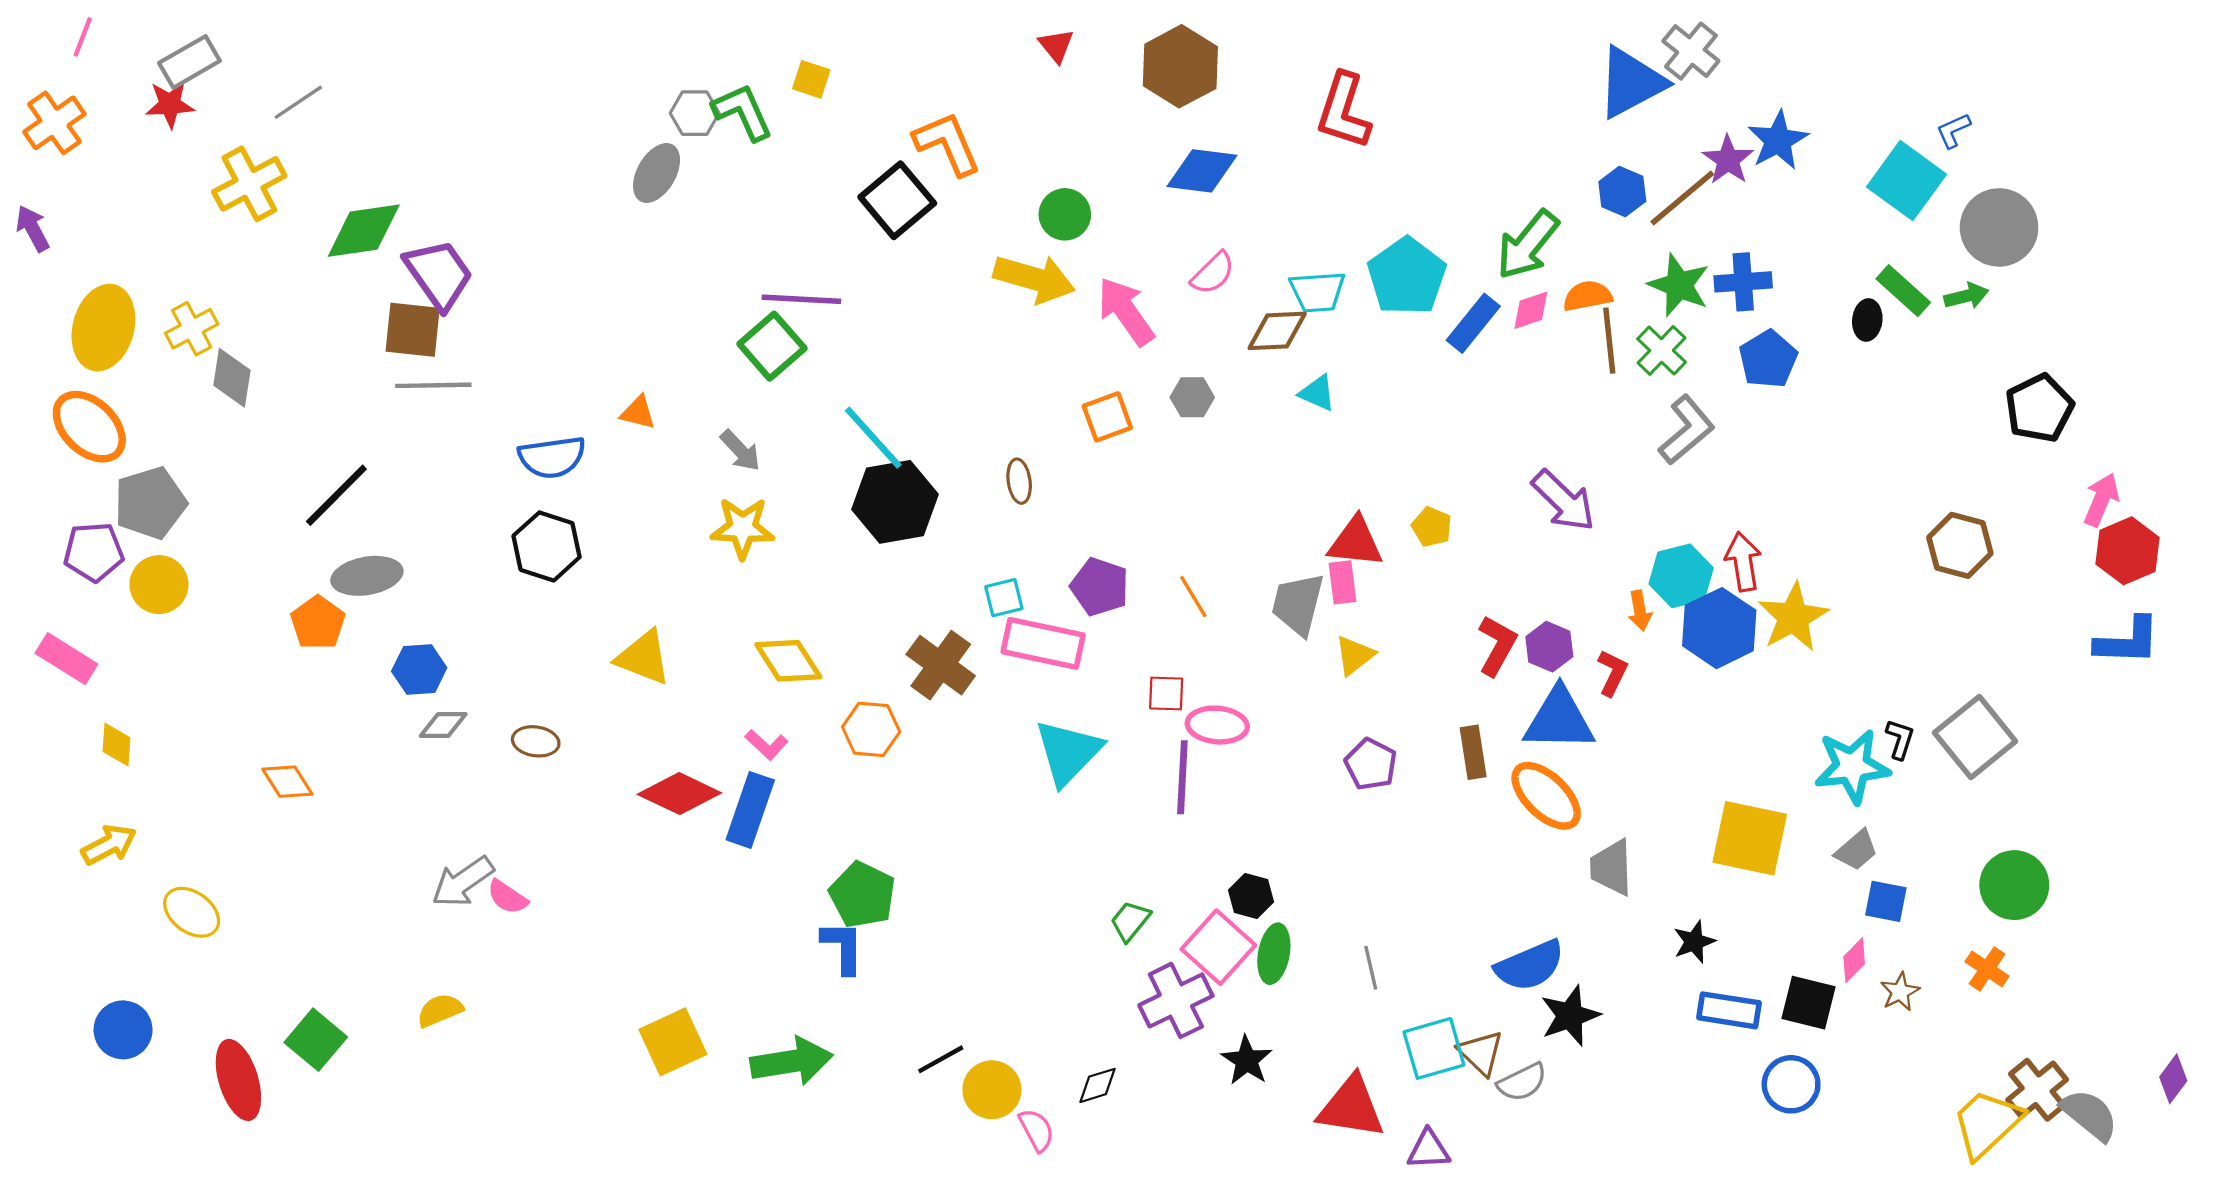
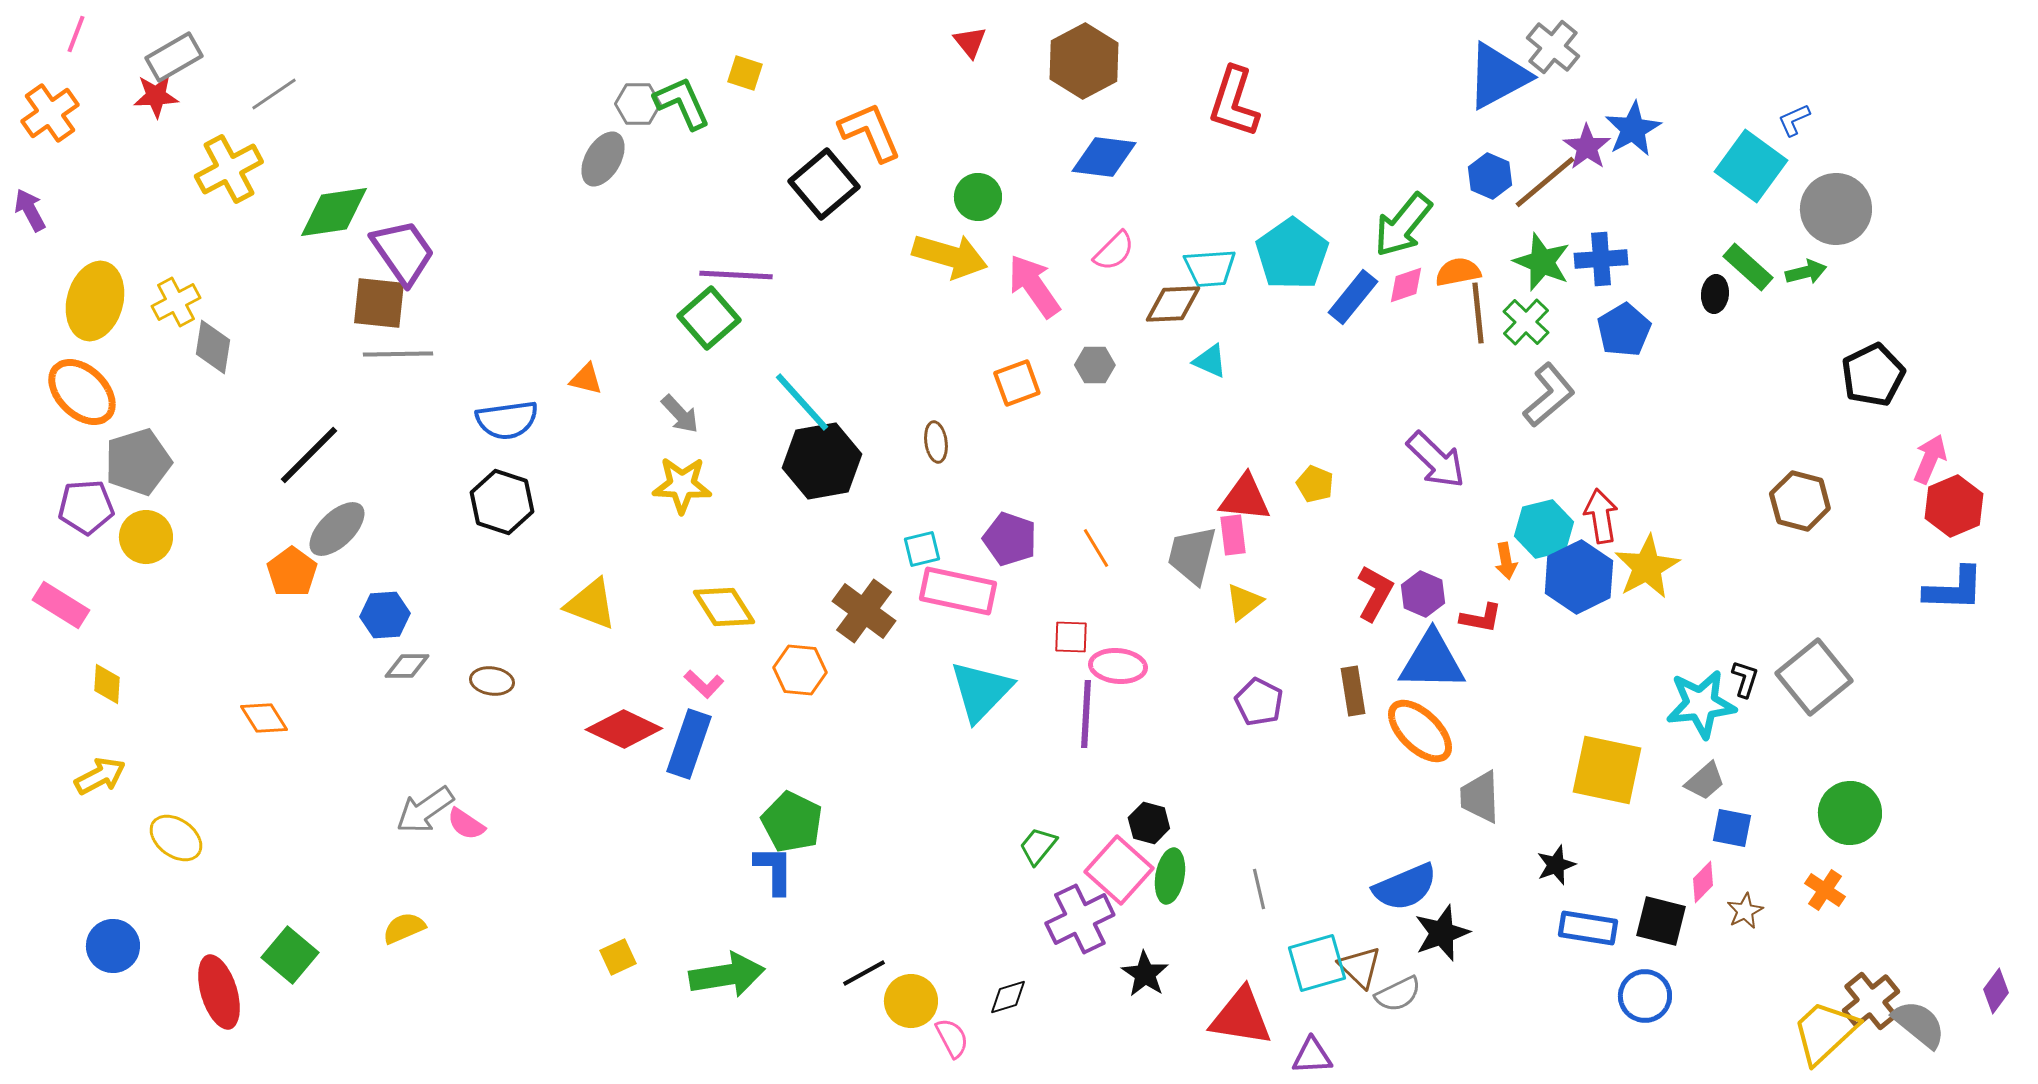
gray ellipse: (367, 576) -> (337, 529), turned -34
red L-shape: (1613, 673) -> (1481, 618), turned 75
yellow square: (673, 1042) -> (618, 957), size x0.6

